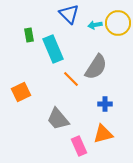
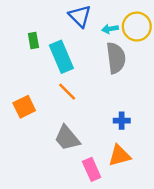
gray semicircle: (96, 67) -> (116, 58), moved, turned -40
orange line: (71, 79) -> (67, 92), moved

